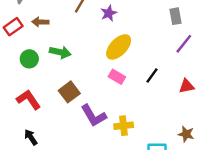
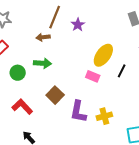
brown arrow: (40, 22) -> (43, 37), moved
yellow ellipse: (119, 47) -> (103, 55), moved
purple L-shape: (94, 116) -> (78, 112), turned 50

